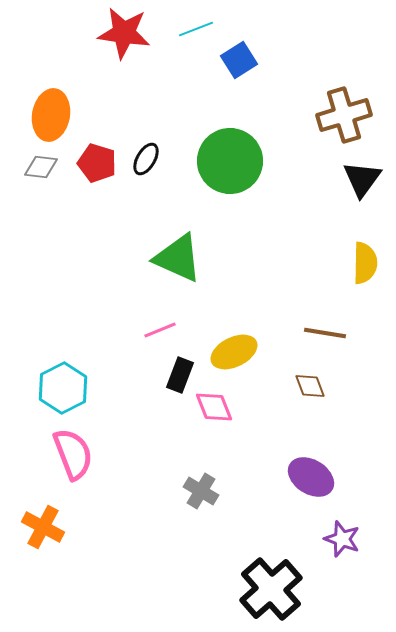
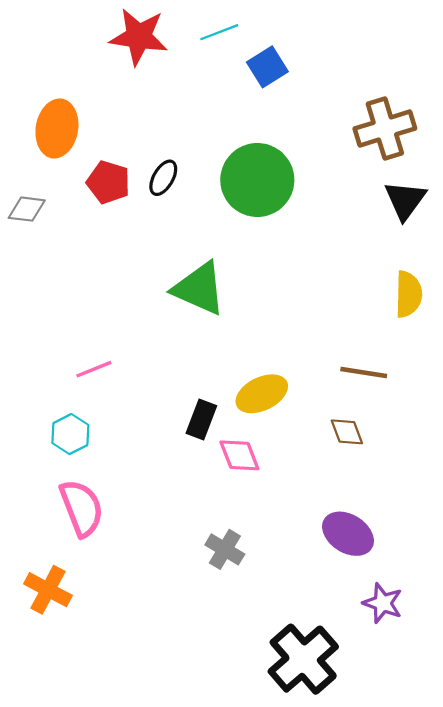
gray diamond: (41, 167) -> (27, 209), moved
pink line: (160, 330) -> (94, 369), moved
cyan hexagon: (63, 388) -> (70, 434), size x0.7

